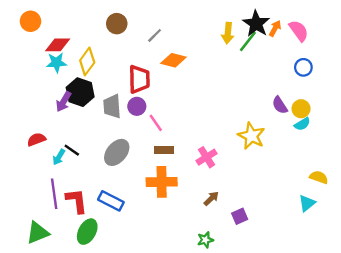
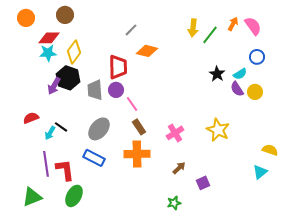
brown circle: (117, 24) -> (65, 15), moved
black star: (256, 24) -> (217, 74), moved, size x0.7
cyan semicircle: (302, 124) -> (240, 74), moved
yellow star: (251, 136) -> (218, 130), moved
brown rectangle: (164, 150) -> (139, 127), turned 56
blue rectangle: (111, 201) -> (94, 158), moved

